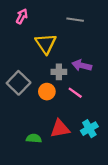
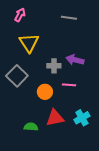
yellow triangle: (46, 44) -> (29, 43), moved
orange circle: (47, 92) -> (45, 92), moved
pink line: (75, 93) -> (69, 85), turned -32

